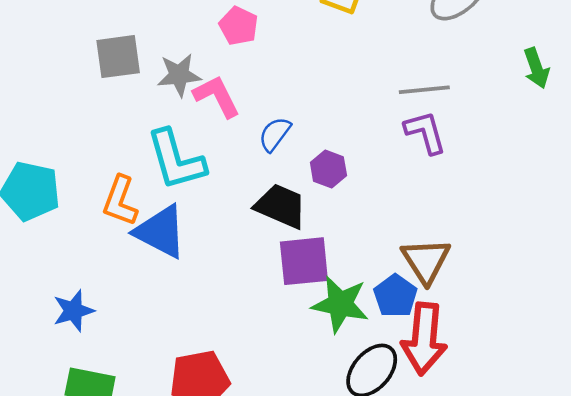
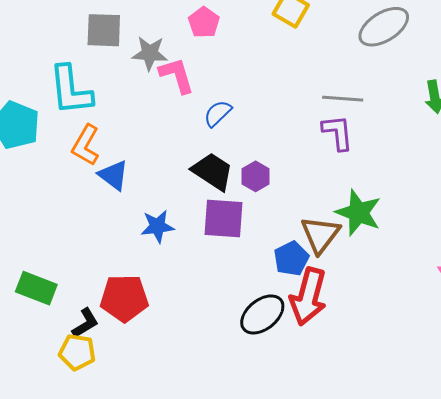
cyan L-shape: (176, 160) -> (71, 90), moved
purple hexagon: (328, 169) -> (256, 176), moved
blue triangle: (161, 232) -> (114, 175), size x0.7
green star: (340, 304) -> (358, 213), moved
blue star: (73, 311) -> (157, 226), moved

